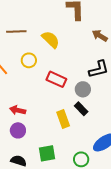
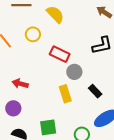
gray circle: (83, 89) -> (74, 72), moved
black rectangle: (81, 109) -> (95, 91), moved
purple circle: (18, 130) -> (13, 108), moved

